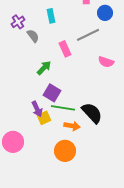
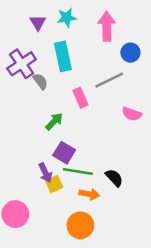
cyan rectangle: (51, 16) -> (63, 56), size x1.6
purple cross: (18, 22) -> (22, 64), size x1.6
black semicircle: (92, 113) -> (114, 178), size x0.7

